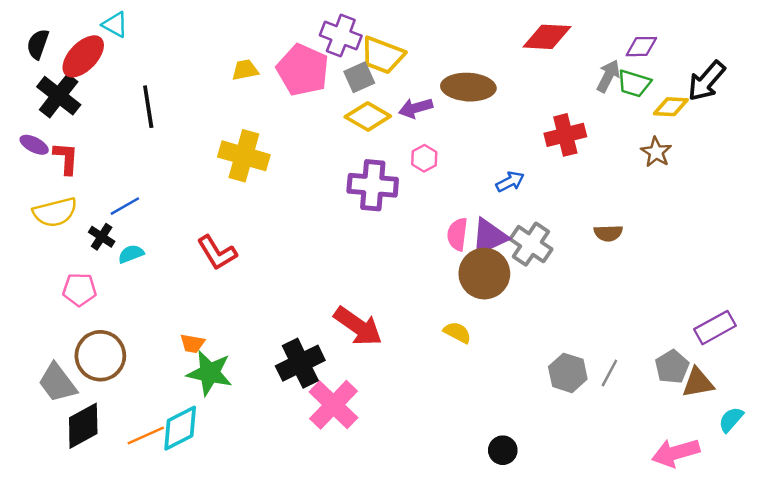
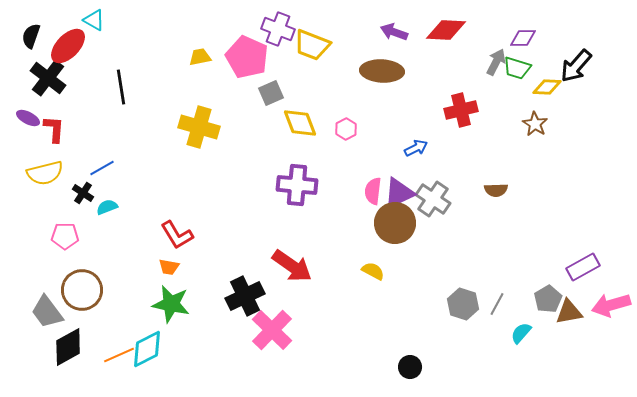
gray square: (359, 77) -> (271, 93), moved
purple arrow: (416, 108) -> (394, 32), moved, turned 36
yellow diamond: (368, 117) -> (300, 123), moved, turned 39
purple cross: (373, 185) -> (297, 185), moved
red L-shape: (217, 253) -> (177, 235), moved
orange trapezoid: (192, 343) -> (169, 267), moved
cyan semicircle: (731, 420) -> (521, 333), moved
pink arrow: (676, 453) -> (611, 305), moved

